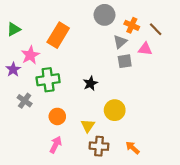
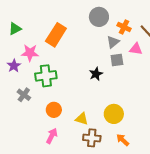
pink star: (30, 55) -> (30, 53), turned 30
black star: (90, 83) -> (96, 74), moved
yellow circle: (115, 110) -> (114, 114), moved
yellow triangle: (88, 126) -> (82, 119), turned -48

